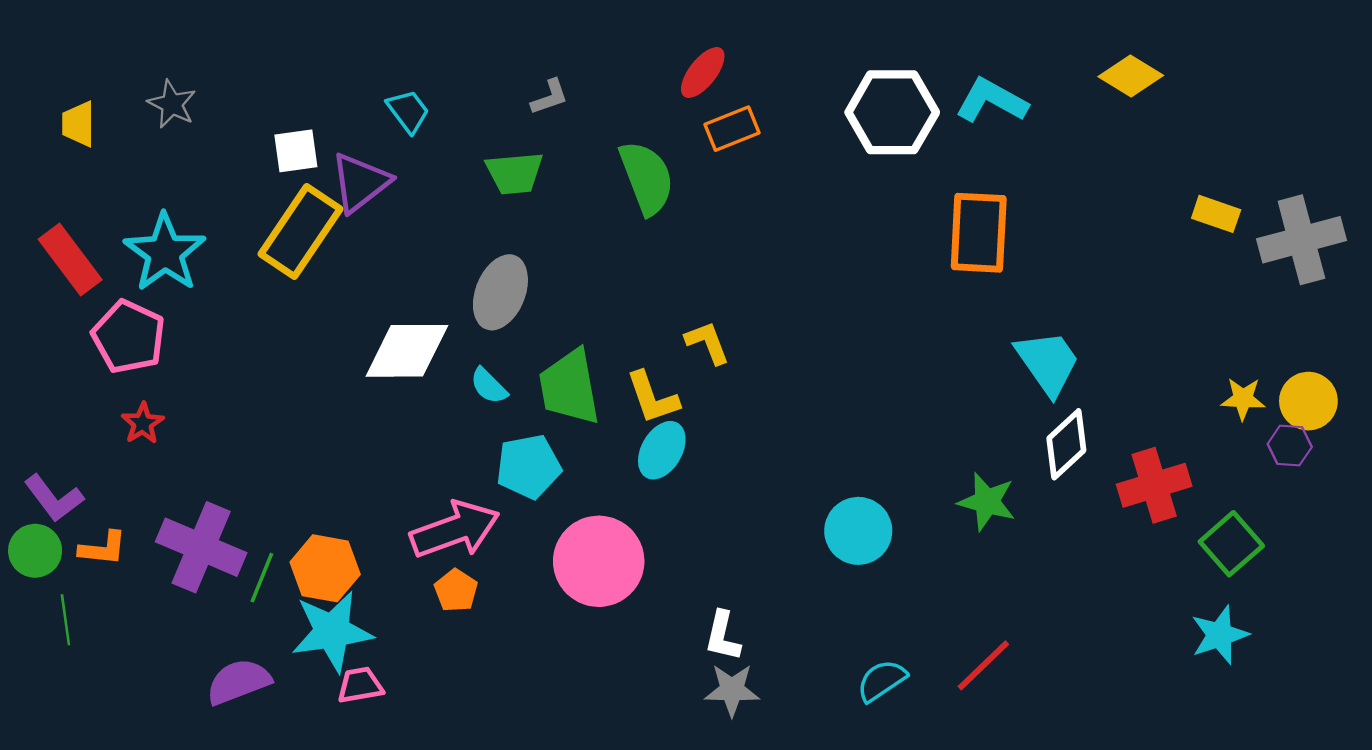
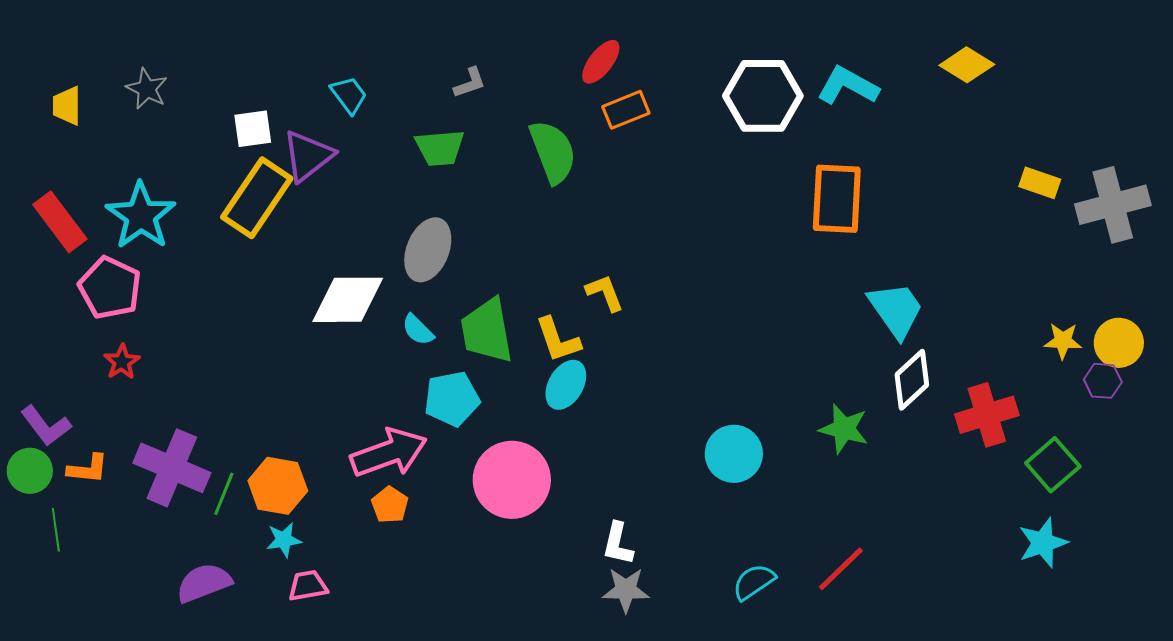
cyan star: (332, 631) -> (284, 540), size x0.5

